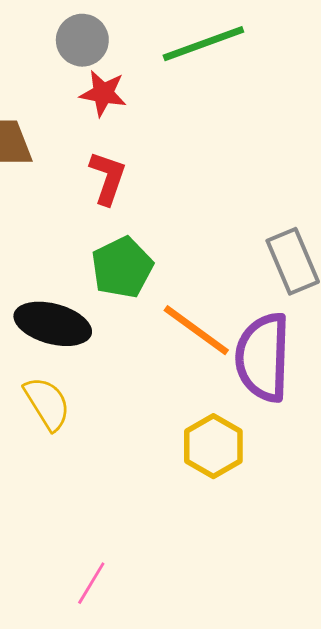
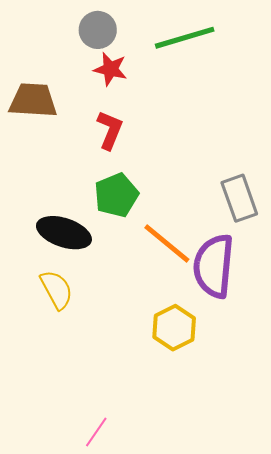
pink line: (91, 583) -> (96, 432), moved

